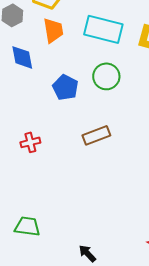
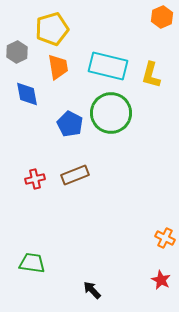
green circle: (106, 76) -> (111, 113), size x1.5
brown rectangle: (96, 135) -> (75, 175), moved

